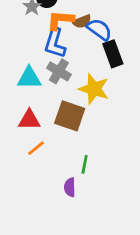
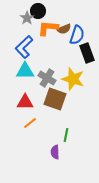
blue semicircle: (99, 30) -> (77, 35), turned 72
blue L-shape: (55, 43) -> (24, 47), moved, turned 30
gray cross: (59, 71) -> (47, 78), moved

